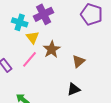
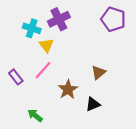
brown star: (52, 49) -> (68, 89), moved

